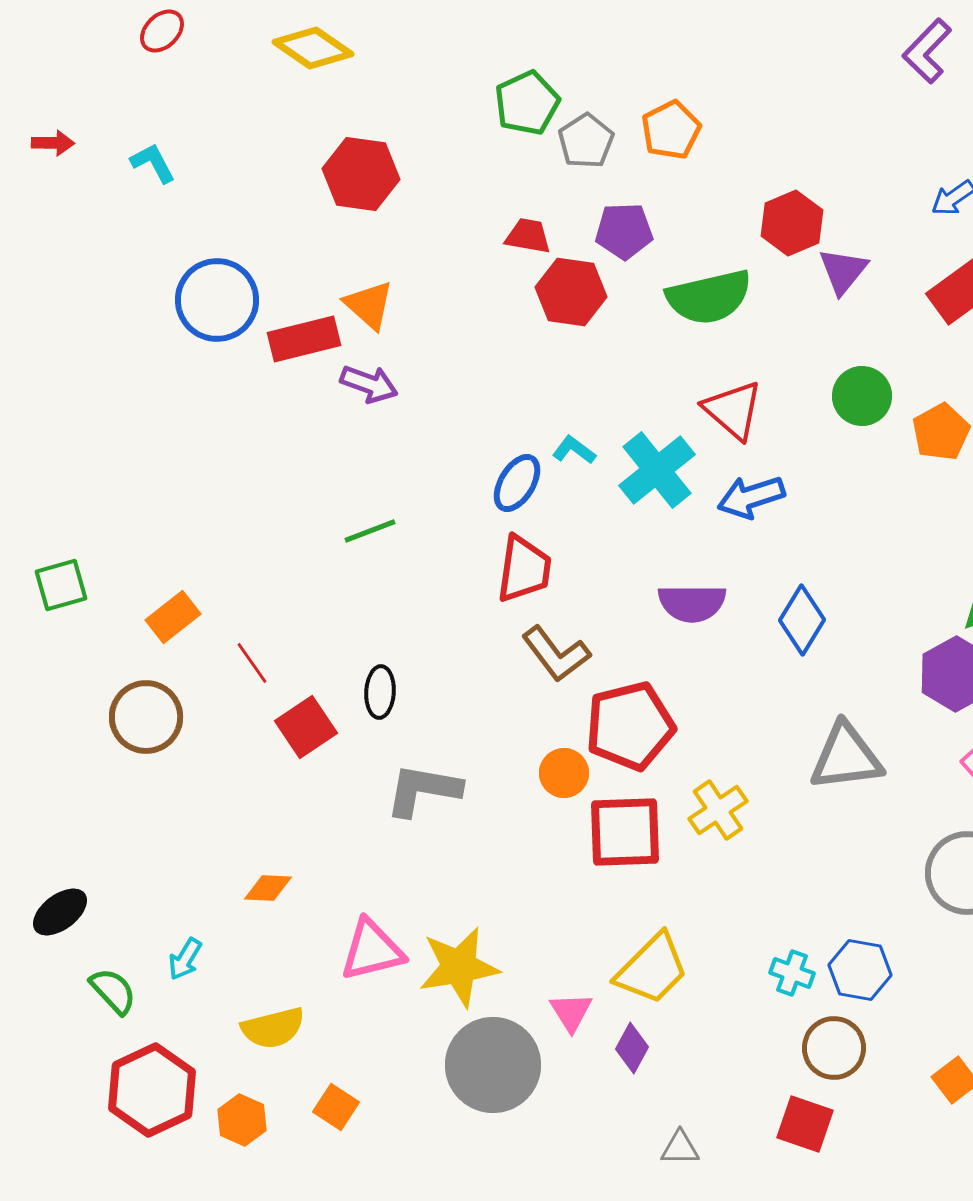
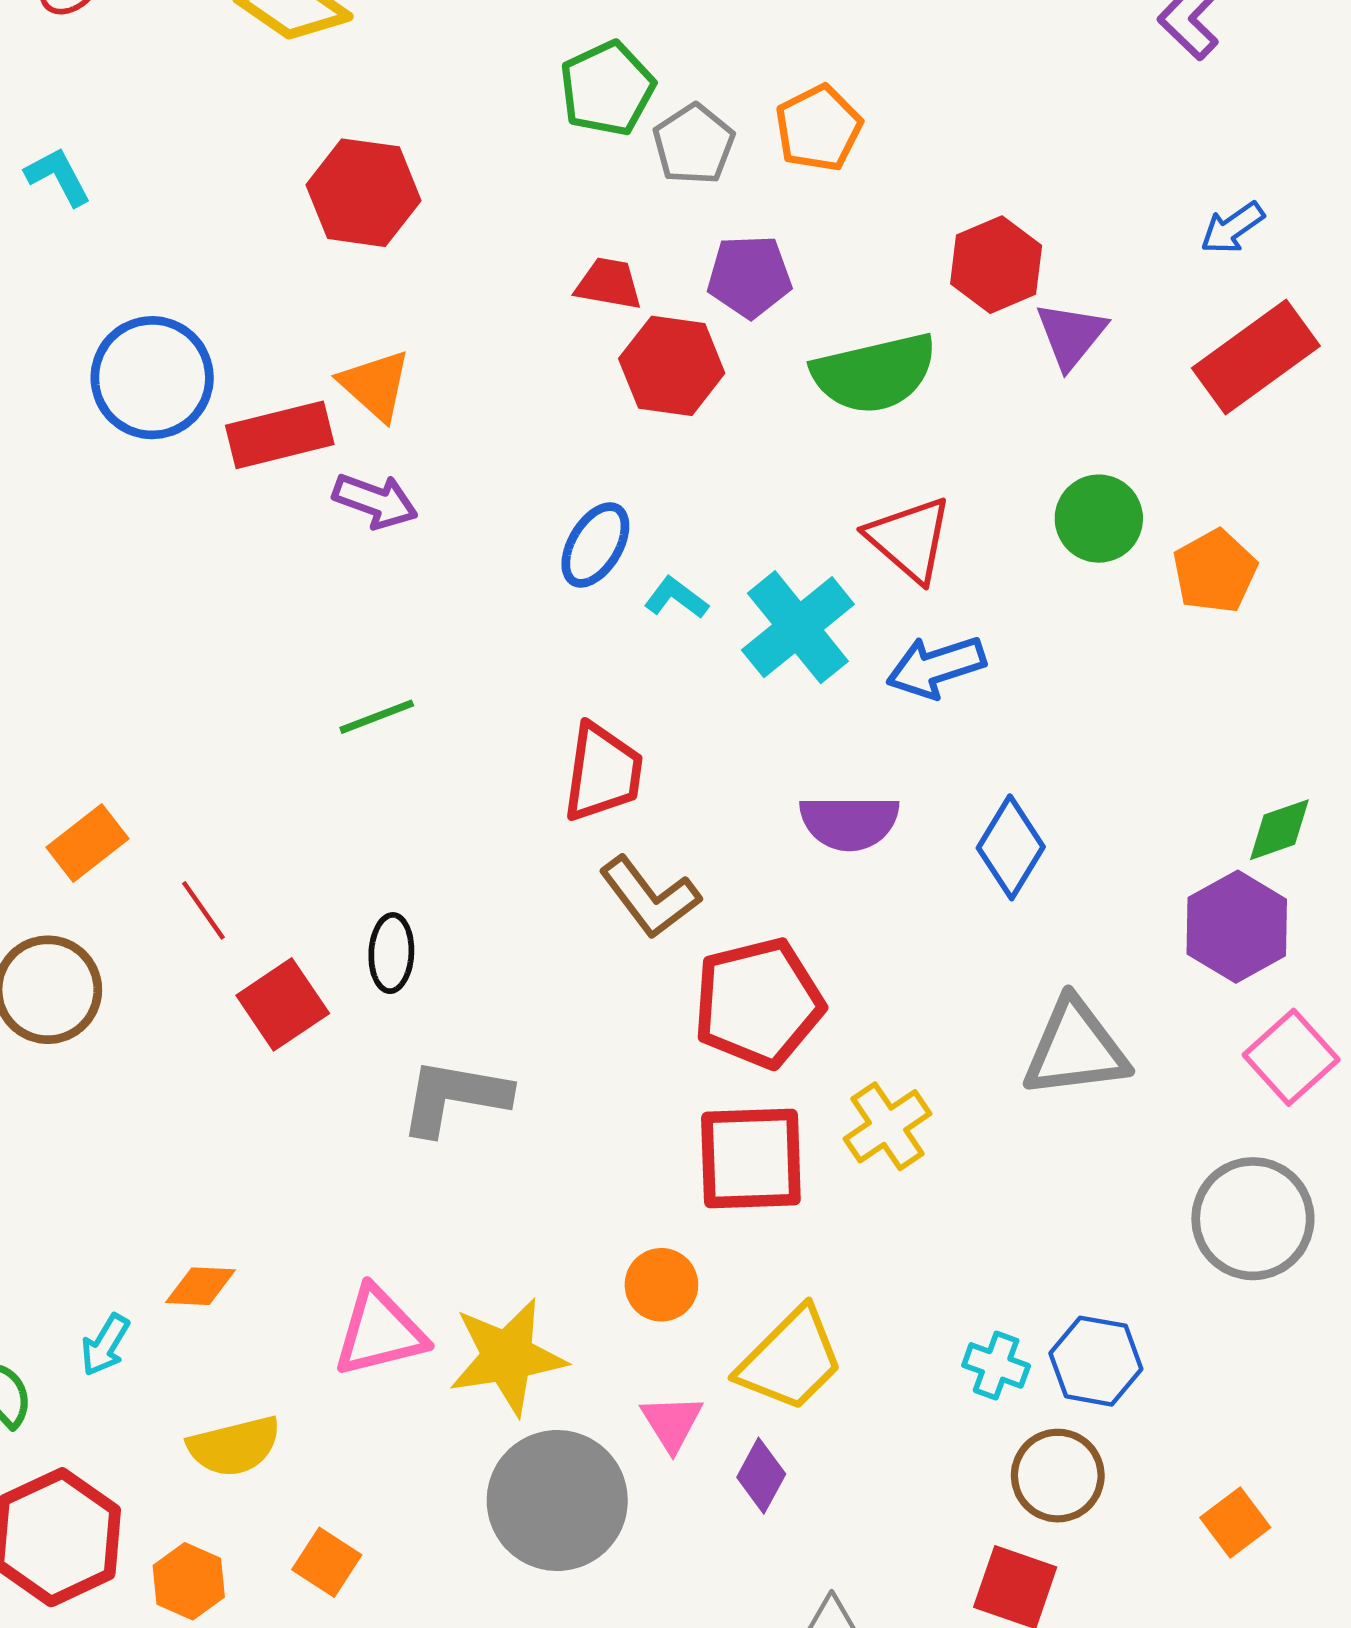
blue ellipse: (517, 483) -> (595, 545), moved
orange circle: (564, 773) -> (661, 1285), moved
orange diamond: (268, 888) -> (201, 1286), moved

